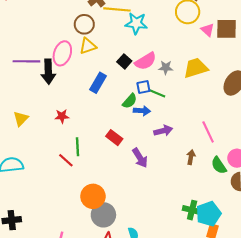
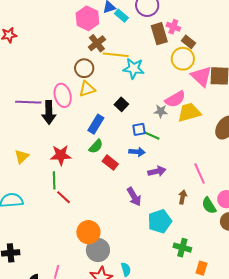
pink triangle: (208, 30) -> (201, 76), size x1.6
pink ellipse: (62, 53) -> (63, 95), turned -35
pink semicircle: (146, 61) -> (175, 99), moved
green semicircle: (130, 101) -> (96, 146), moved
red star: (62, 116) -> (61, 155), size x1.5
red rectangle: (114, 138) -> (110, 163), moved
green line: (77, 147) -> (54, 180), moved
cyan pentagon: (209, 214) -> (160, 221), moved

